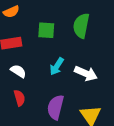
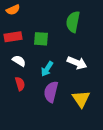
green square: (46, 30) -> (41, 39), moved
cyan arrow: (57, 66) -> (47, 69), moved

